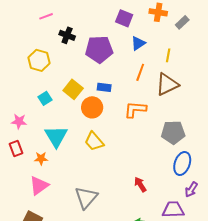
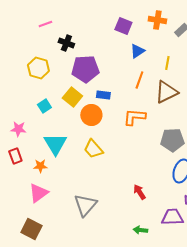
purple pentagon: (99, 49) -> (85, 69), moved

